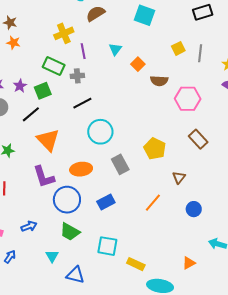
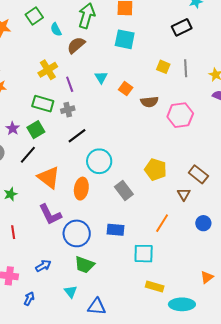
yellow square: (178, 48) -> (163, 67), turned -32
brown rectangle: (198, 139) -> (198, 174), moved
orange ellipse: (81, 169) -> (81, 189), moved, turned -65
blue rectangle: (106, 202) -> (116, 230), turned 42
cyan square: (107, 246) -> (144, 254), moved

